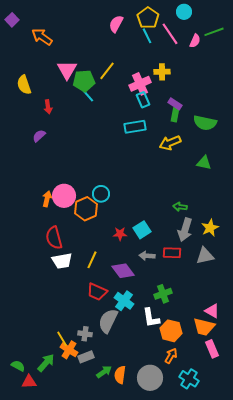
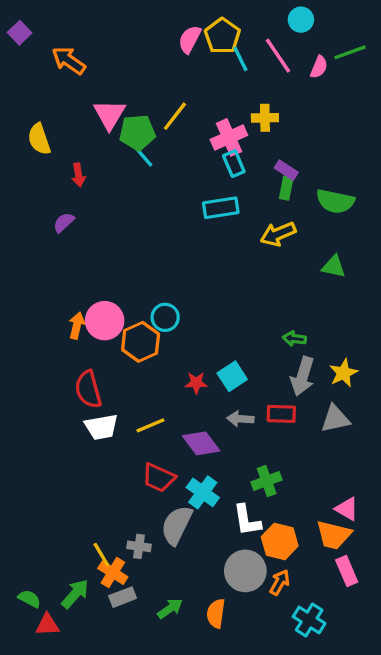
yellow pentagon: (148, 18) -> (222, 36), moved
yellow line: (92, 260) -> (150, 425), turned 42
gray rectangle: (86, 357) -> (123, 597), moved
orange semicircle: (120, 375) -> (216, 613), moved
gray circle: (150, 378) -> (245, 571), moved

